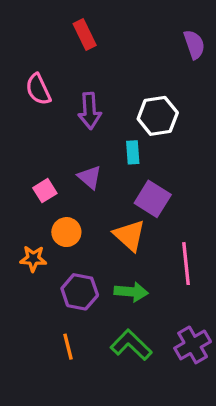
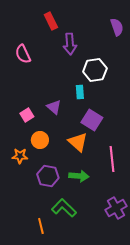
purple arrow: (90, 111) -> (70, 44), moved
green L-shape: (131, 345) -> (64, 208), moved
orange line: (68, 347) -> (41, 226), moved

